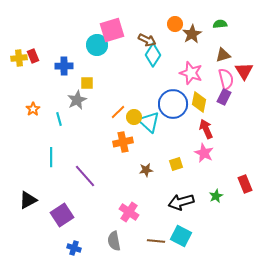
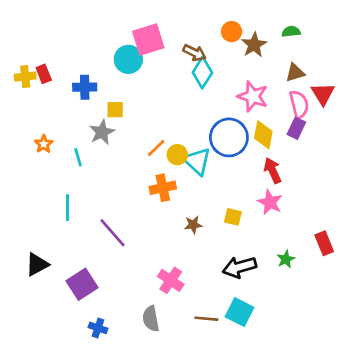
yellow square: (176, 164) -> (233, 217), turned 32

